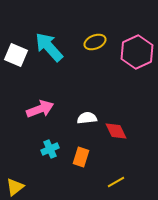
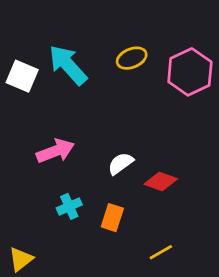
white semicircle: (87, 118) -> (121, 163), turned -30
red diamond: (116, 131) -> (161, 181), turned -45

